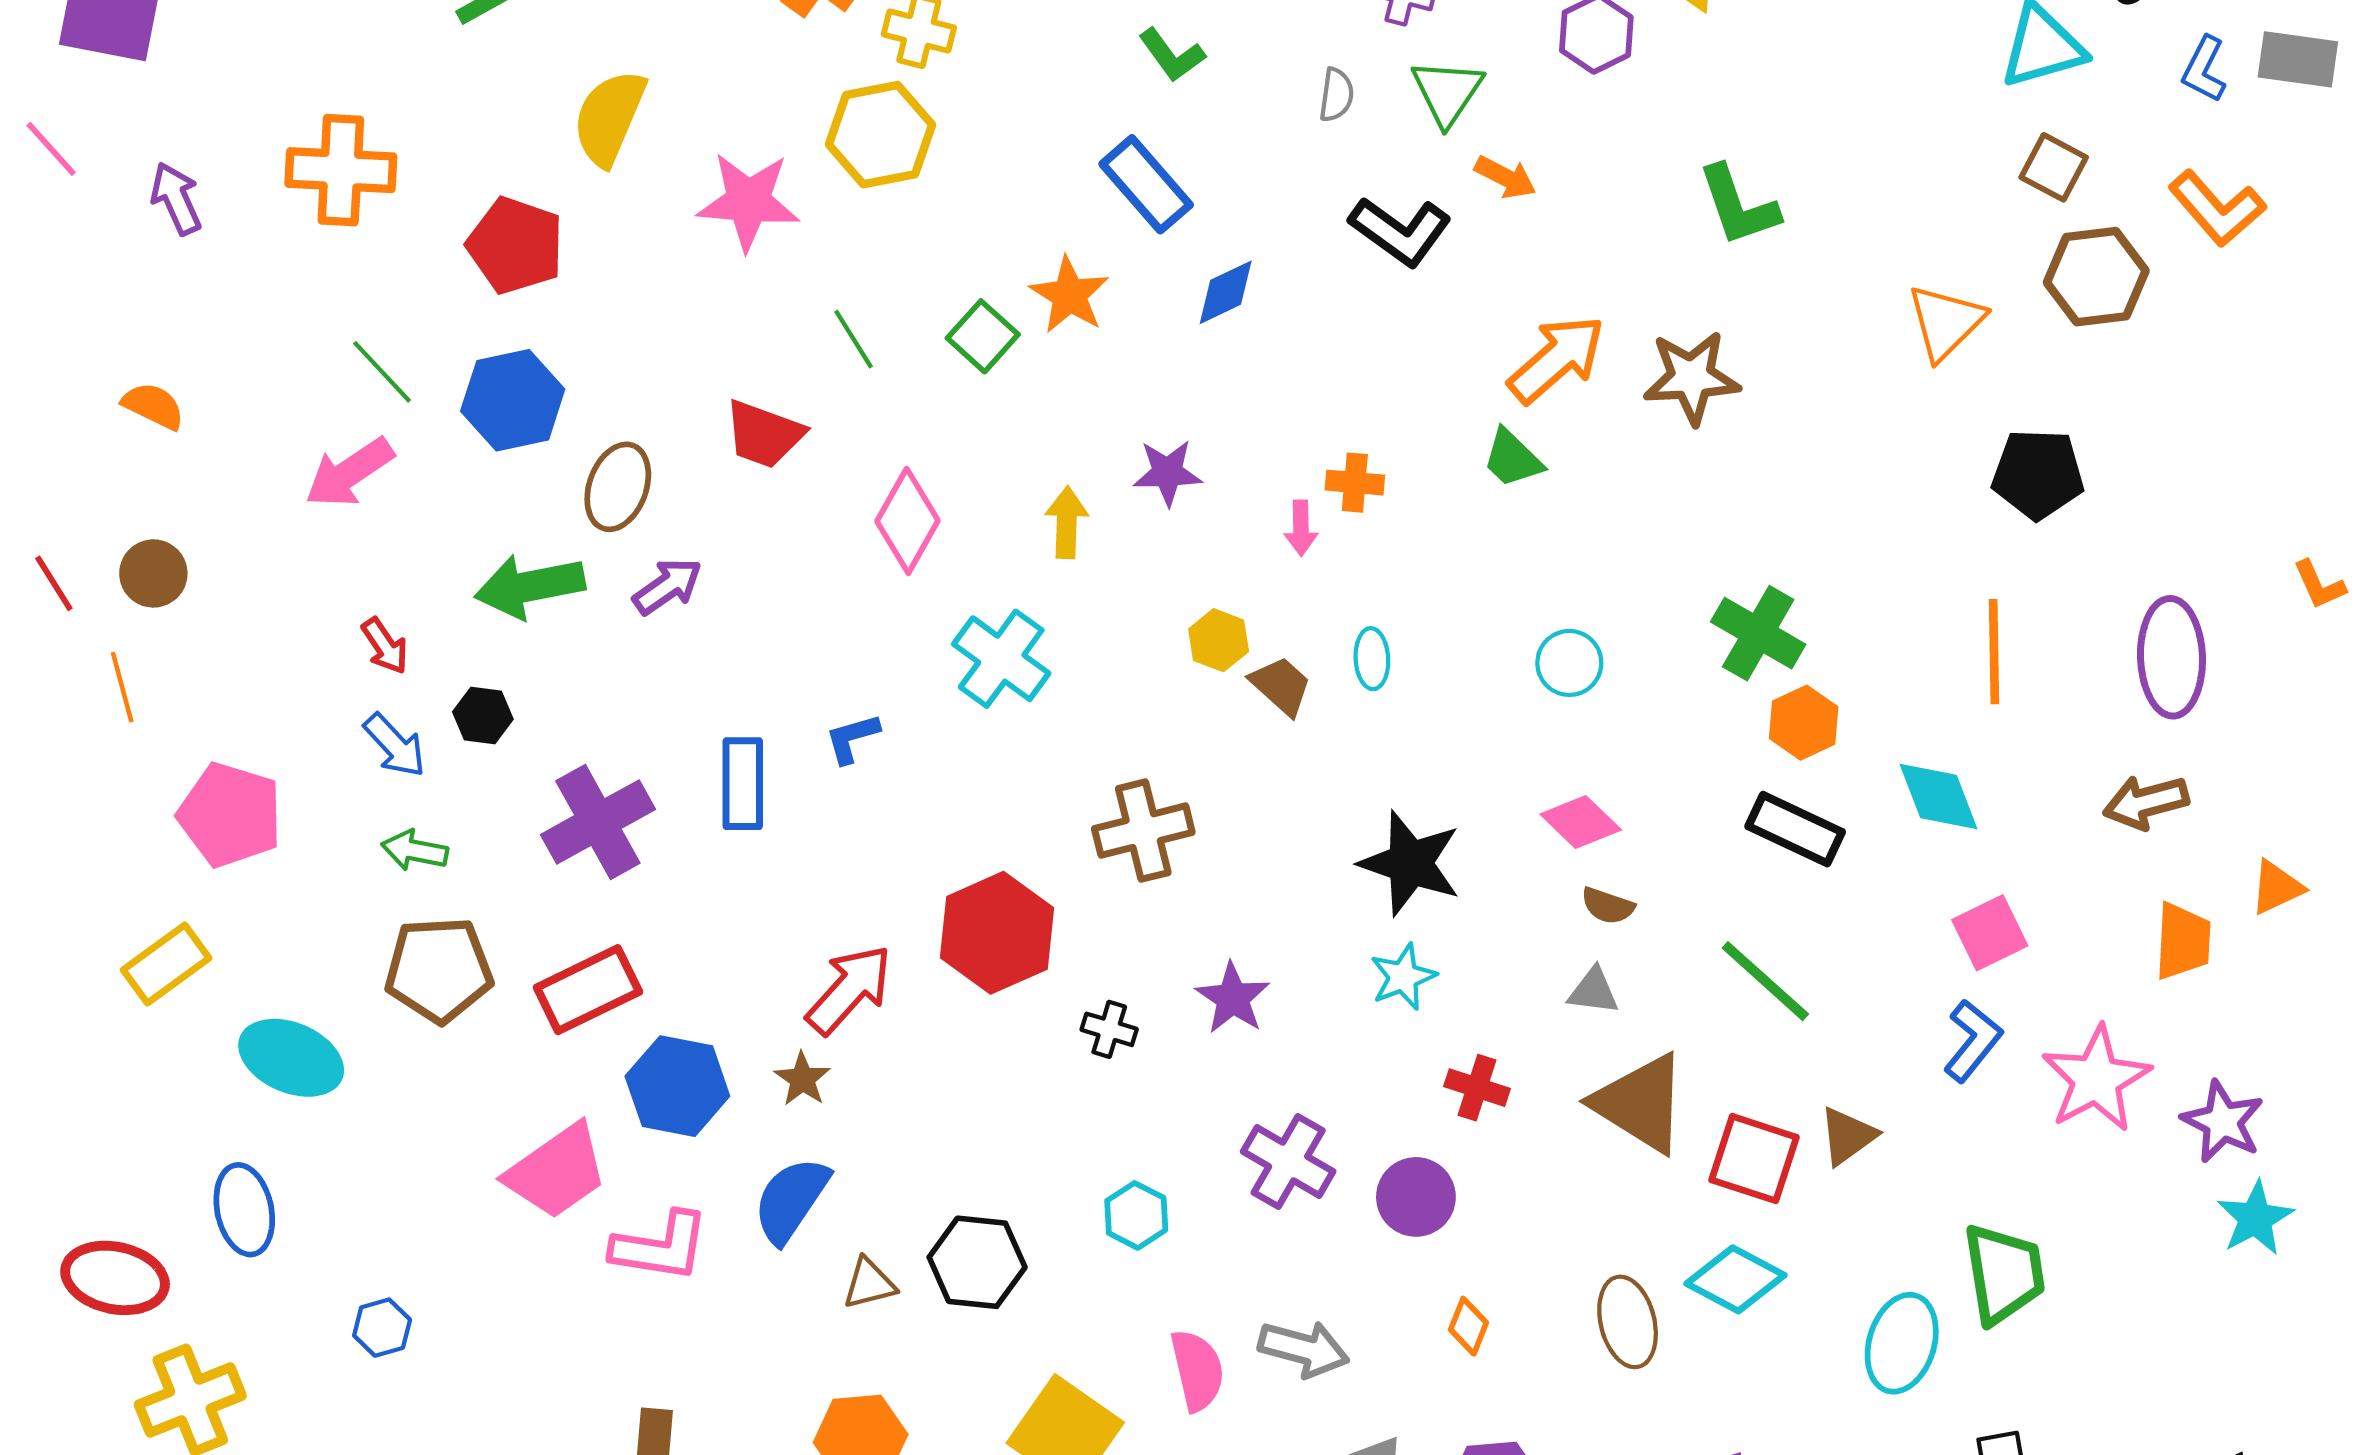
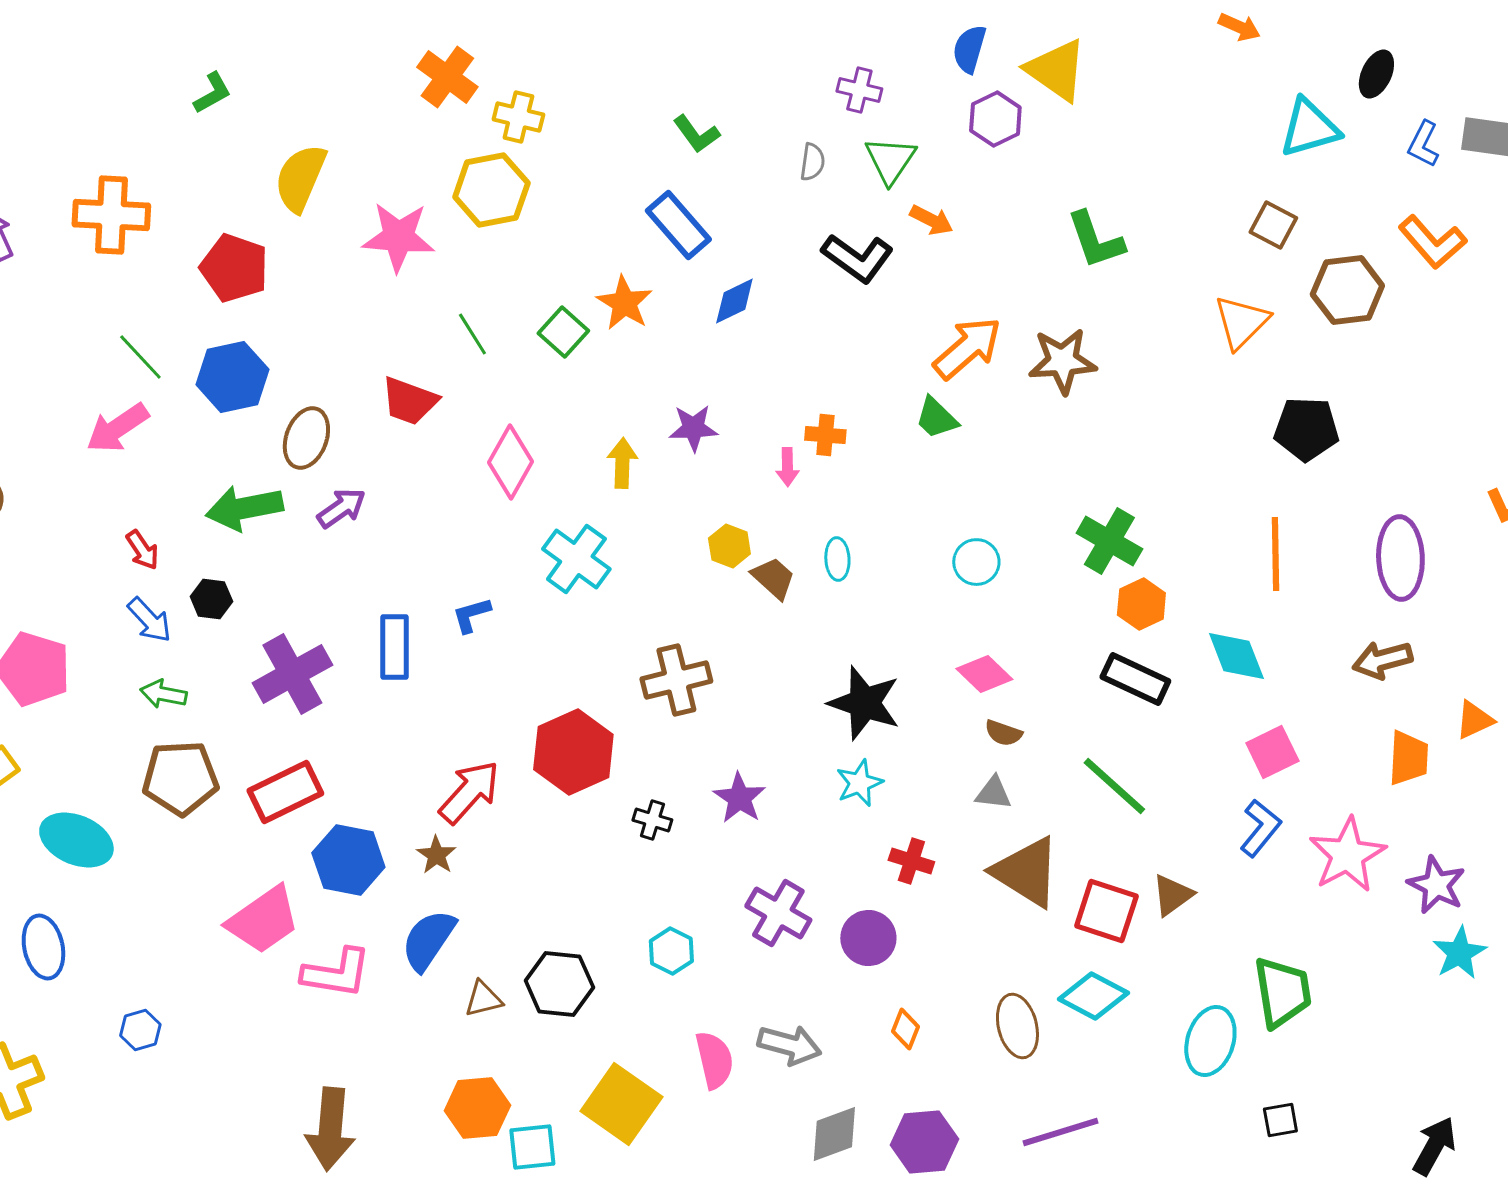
brown square: (2054, 167) -> (1273, 225), moved

